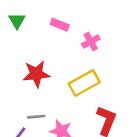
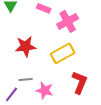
pink cross: (91, 41) -> (68, 21), size x1.5

